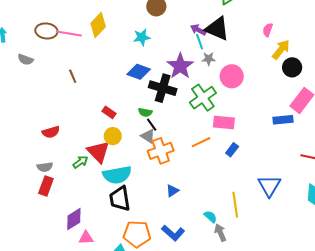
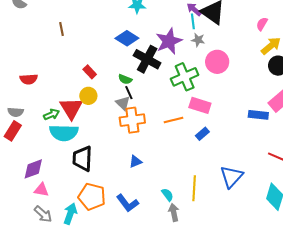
cyan semicircle: (117, 175) -> (64, 133), moved

